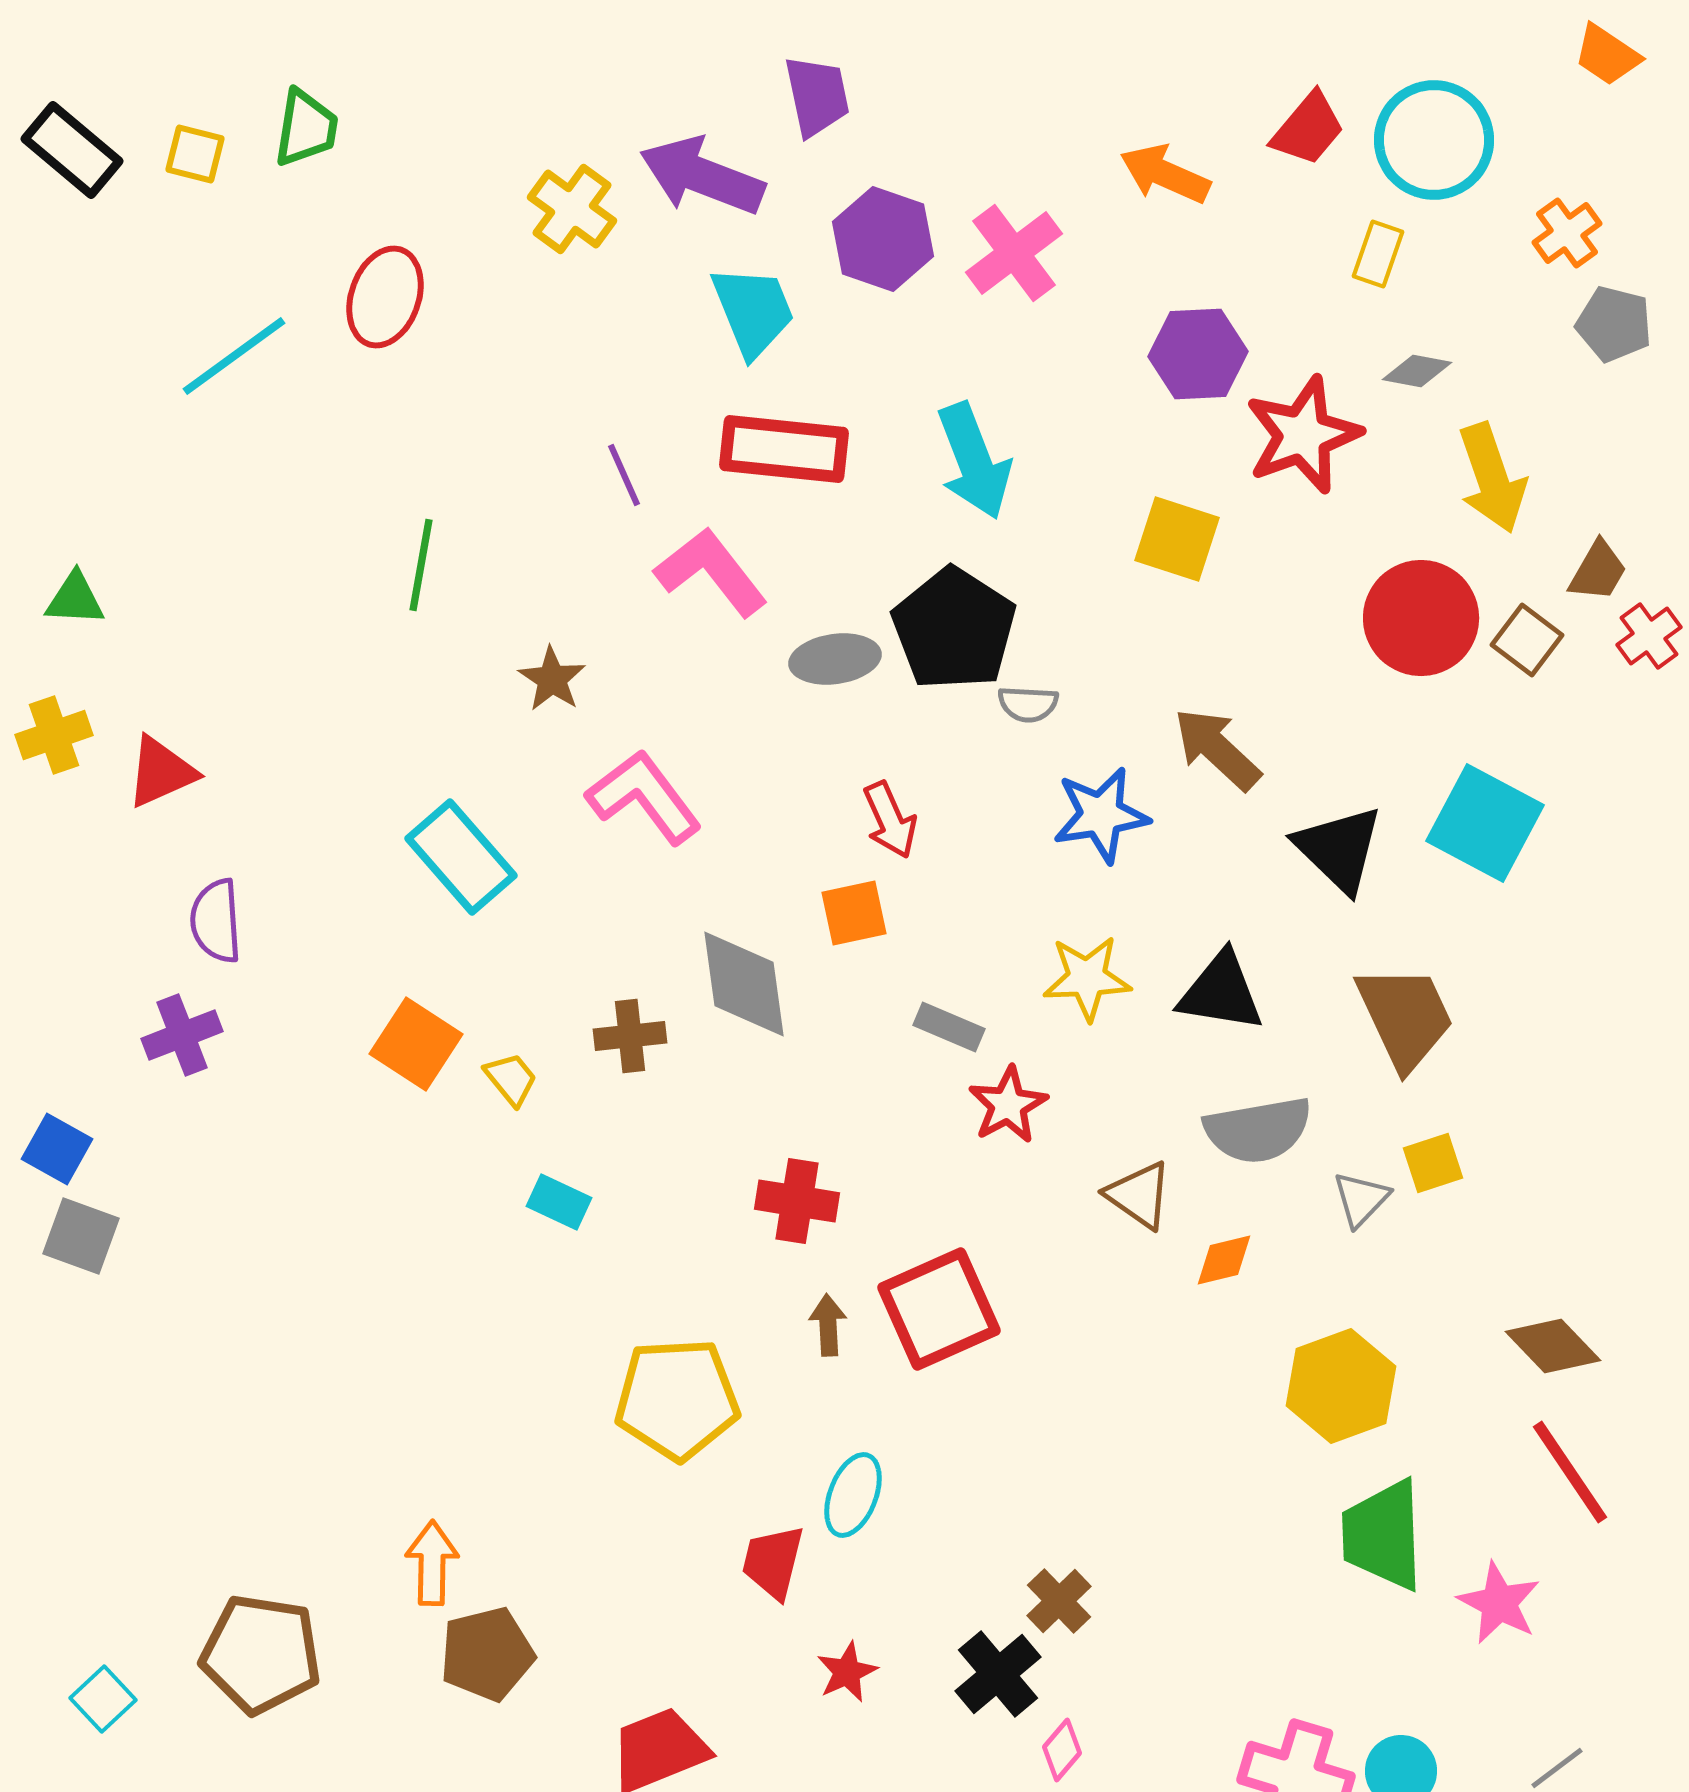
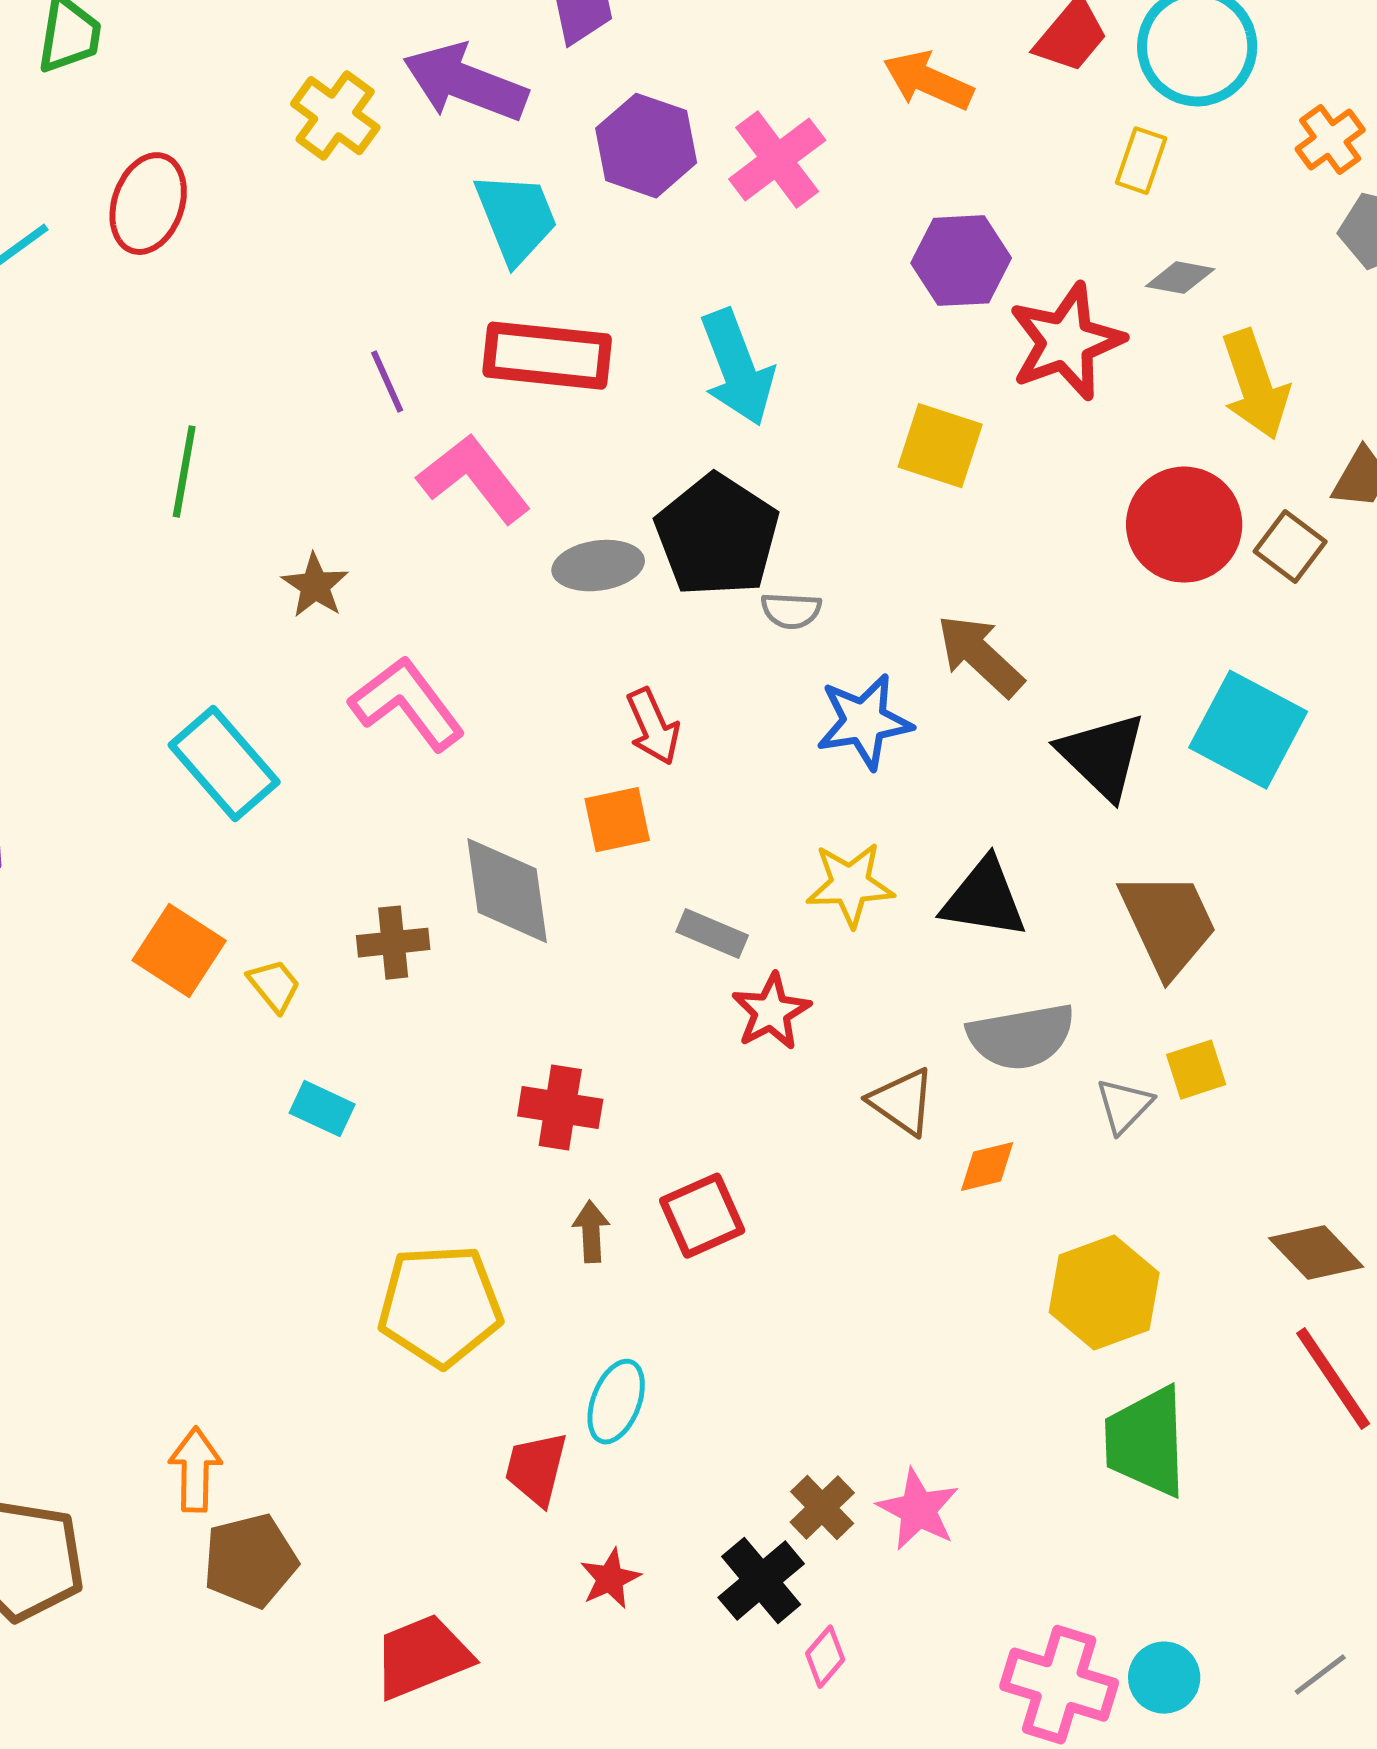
red square: (939, 1309) -> (702, 1216), size x0.7
pink star: (1499, 1603) -> (918, 1510), moved

